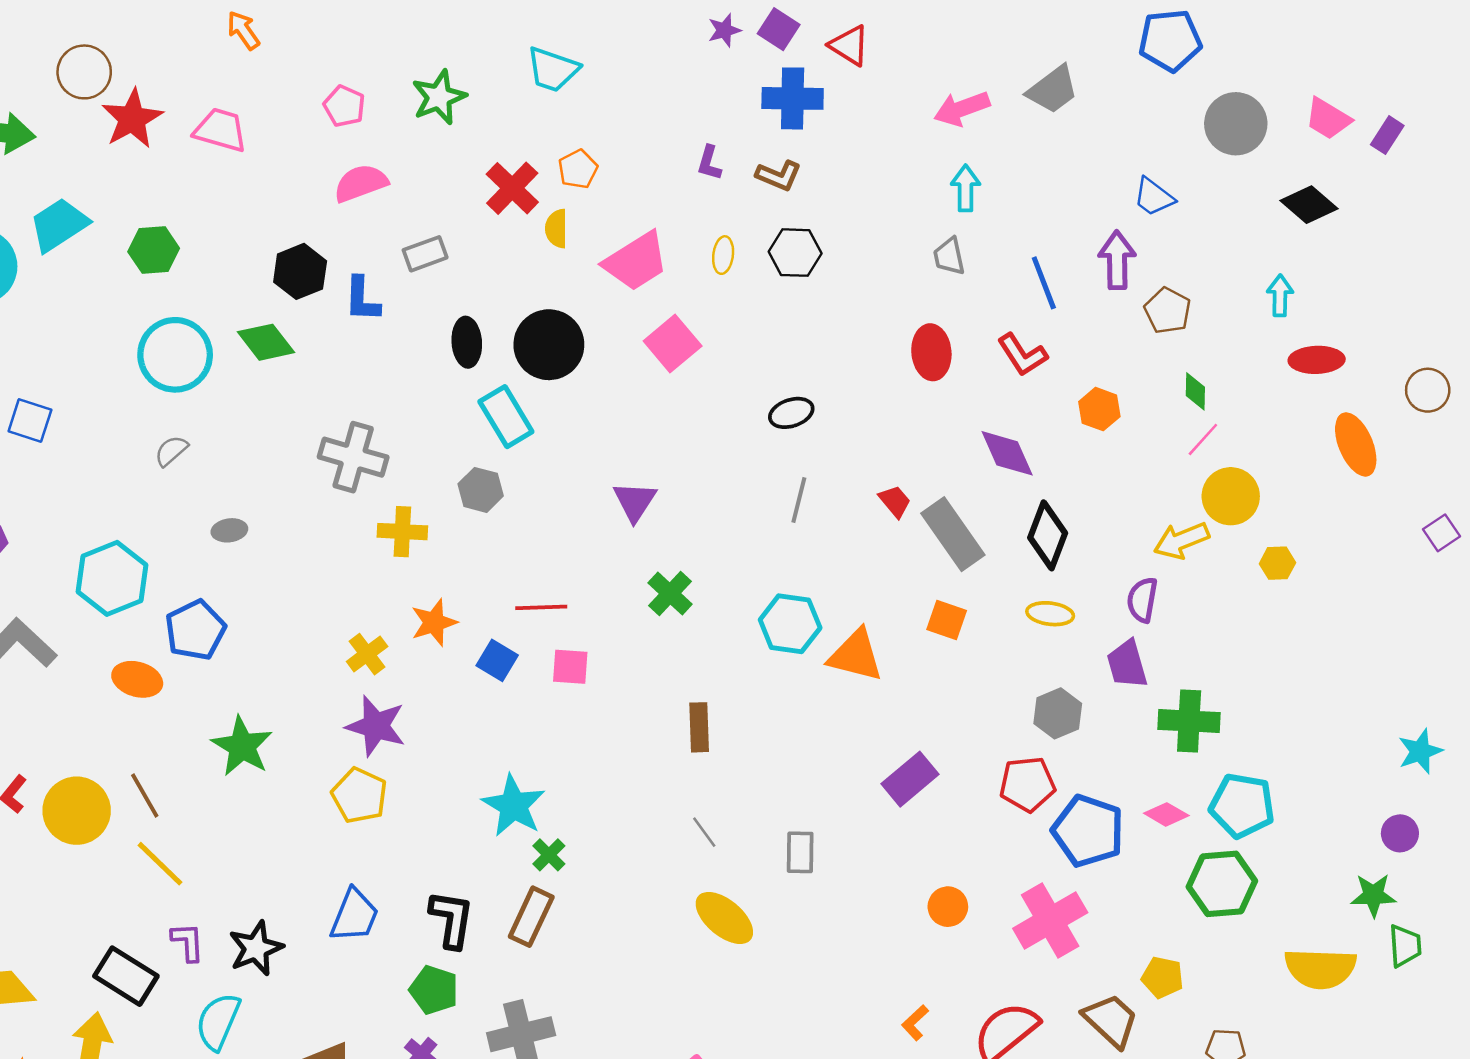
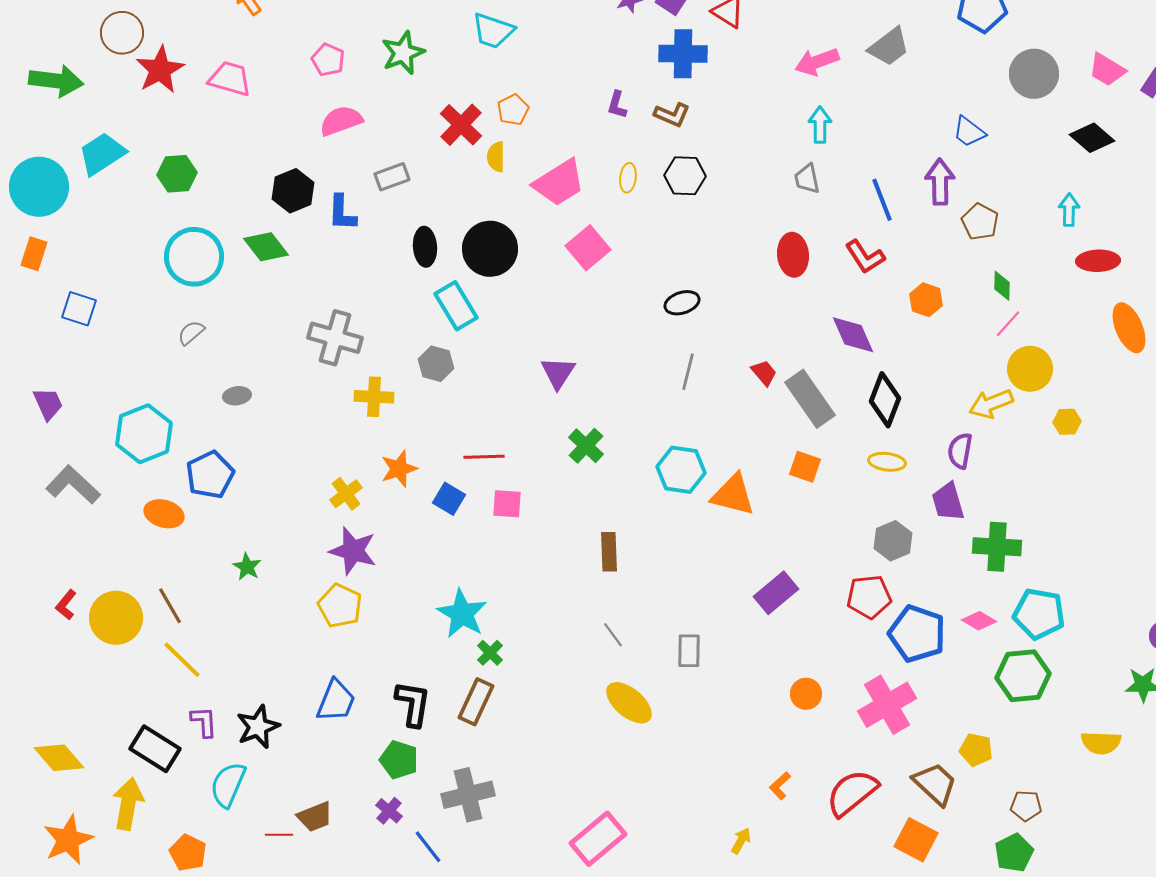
green star: (242, 746) -> (247, 567), size x0.6
yellow semicircle: (1320, 968) -> (1101, 743), size x0.7

